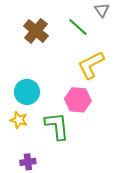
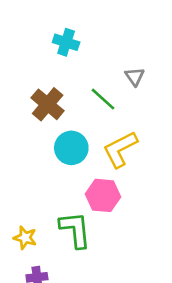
cyan circle: (27, 92) -> (71, 148), moved
yellow star: (19, 120) -> (25, 238), moved

